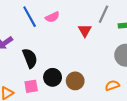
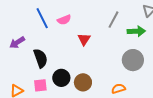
red triangle: (85, 31) -> (84, 39), moved

